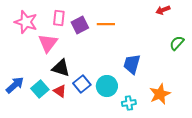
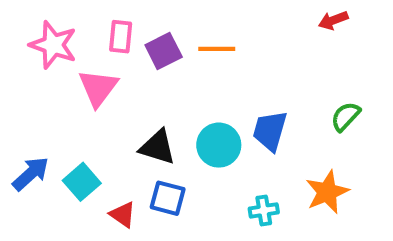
green semicircle: (177, 43) -> (346, 116), moved
black triangle: (61, 68) -> (157, 147), moved
blue square: (82, 84) -> (168, 198), moved, turned -36
cyan circle: (107, 86) -> (219, 145), moved
red triangle: (60, 91) -> (123, 215), moved

